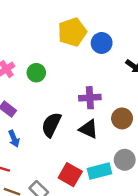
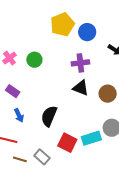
purple cross: (90, 98) -> (80, 63), moved
black semicircle: (51, 125) -> (49, 116), moved
black triangle: (89, 129) -> (81, 88), moved

